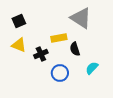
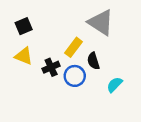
yellow rectangle: (59, 38) -> (73, 47), turned -42
blue circle: (60, 73) -> (75, 76), moved

